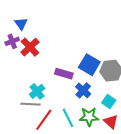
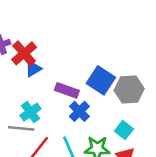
blue triangle: (21, 24) -> (33, 69), moved, turned 32
blue cross: (83, 90) -> (79, 111), moved

